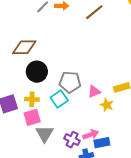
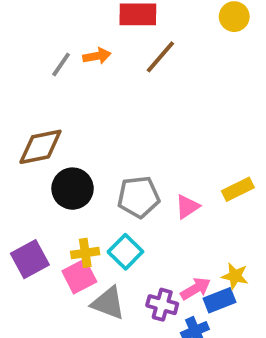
yellow cross: (32, 99) -> (85, 253), moved
cyan square: (59, 99) -> (125, 252), moved
yellow star: (107, 105) -> (235, 276), moved
gray triangle: (44, 134) -> (108, 303), turned -30

